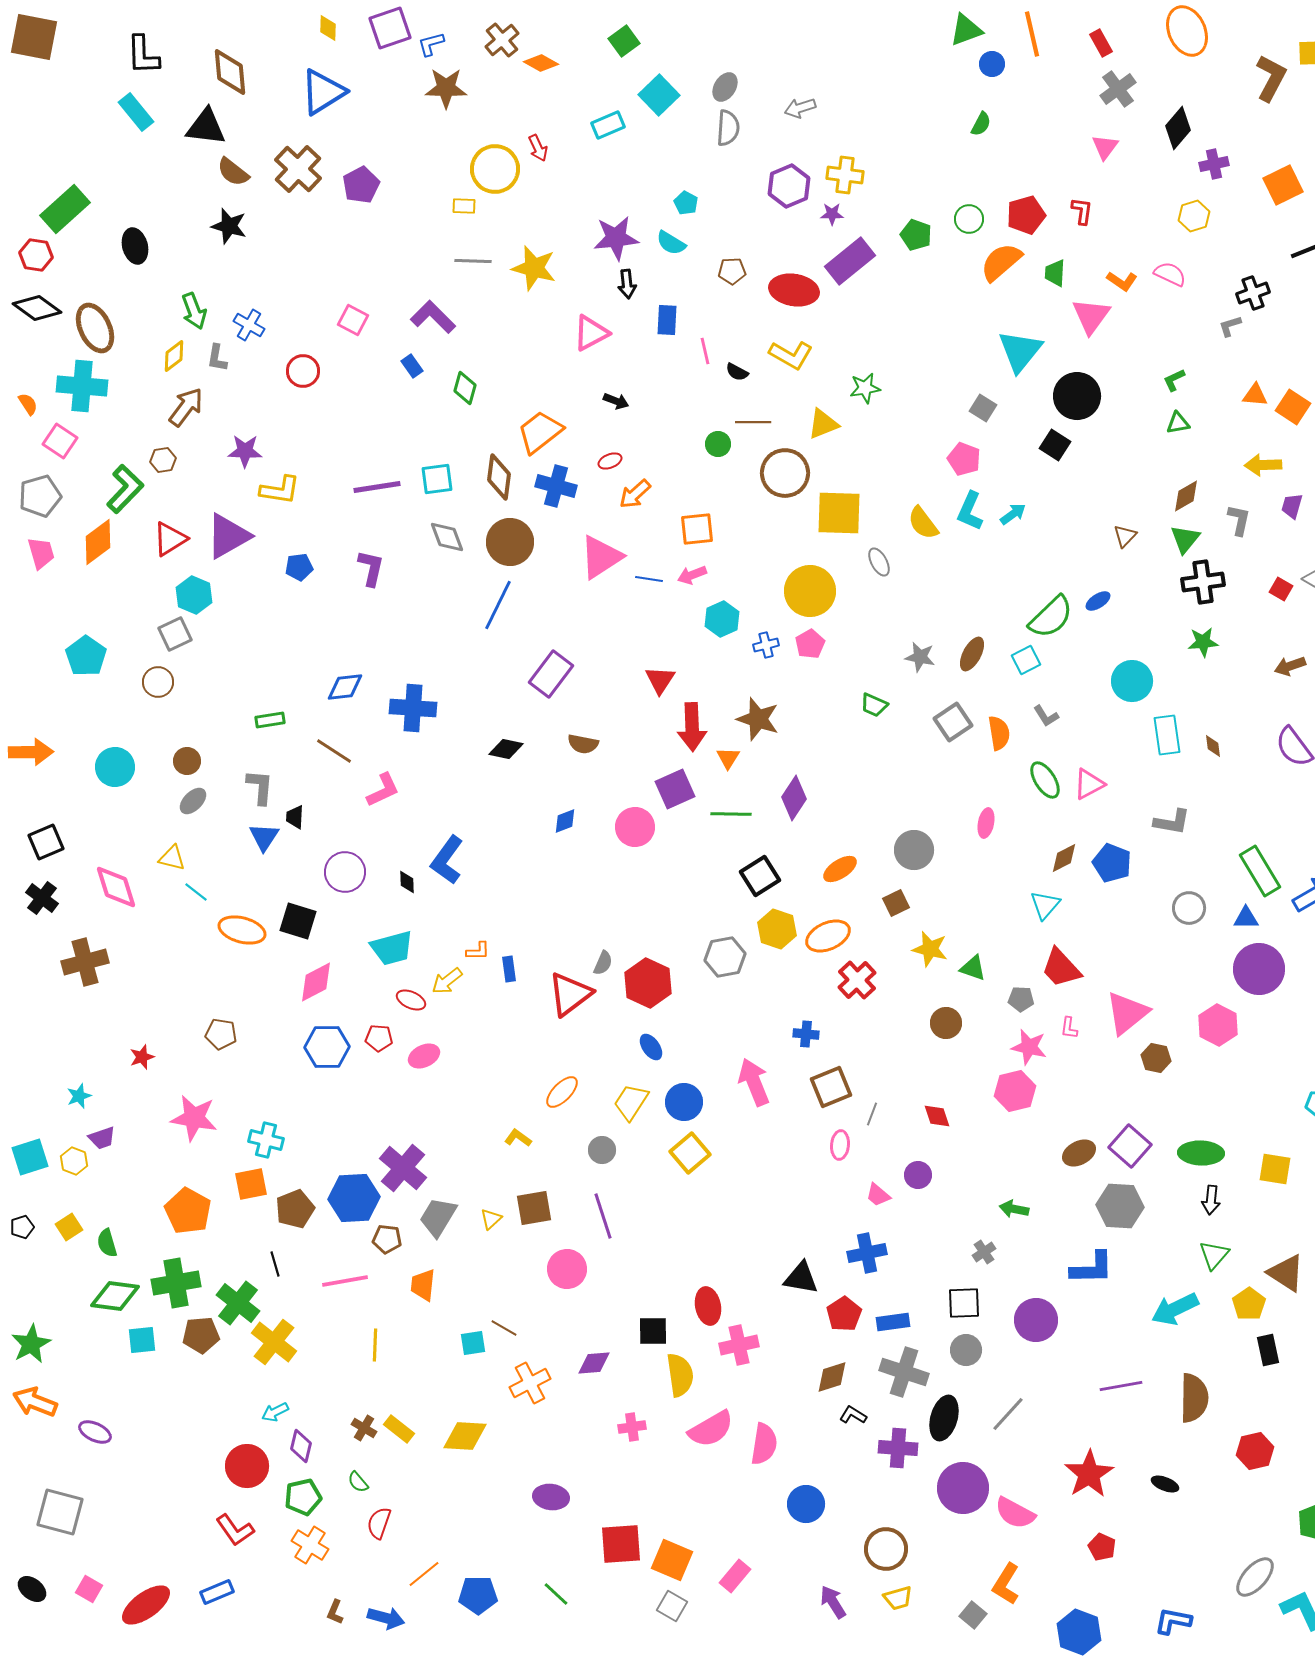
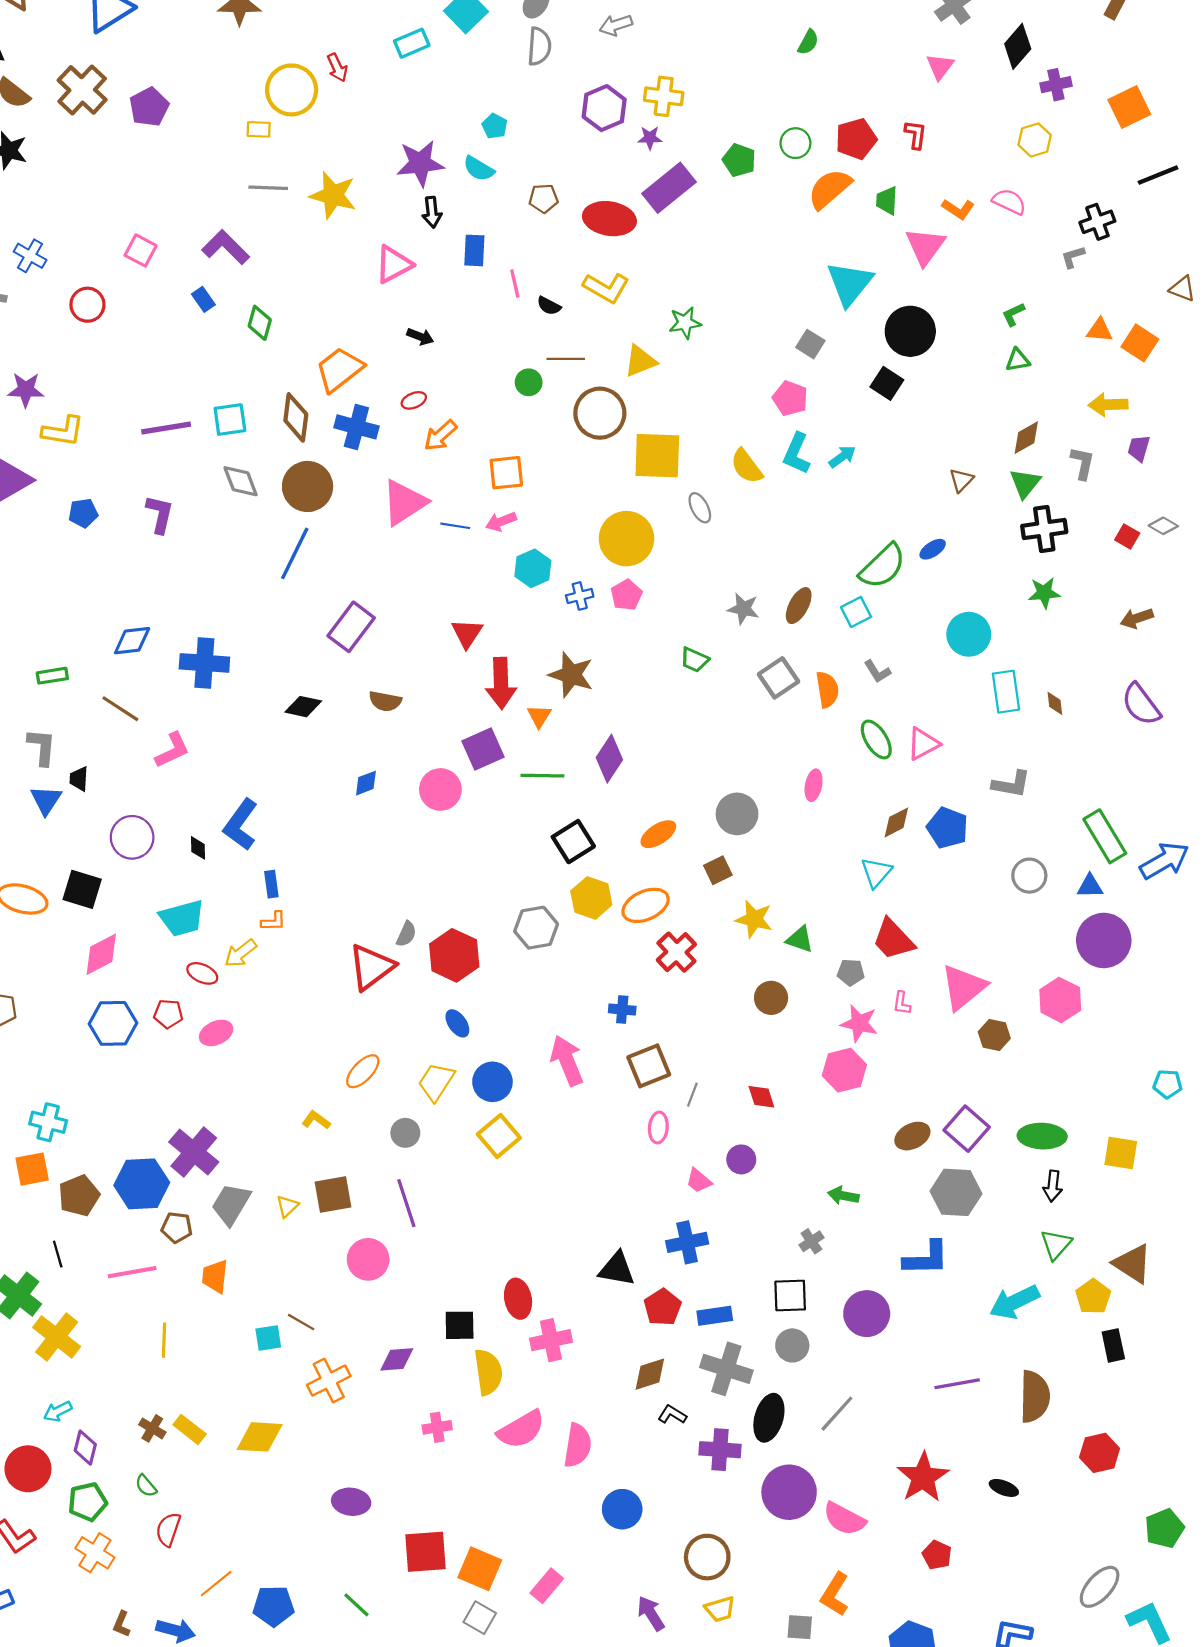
blue rectangle: (509, 969) -> (271, 884), moved
gray square: (973, 1615) -> (800, 1627), turned -36

